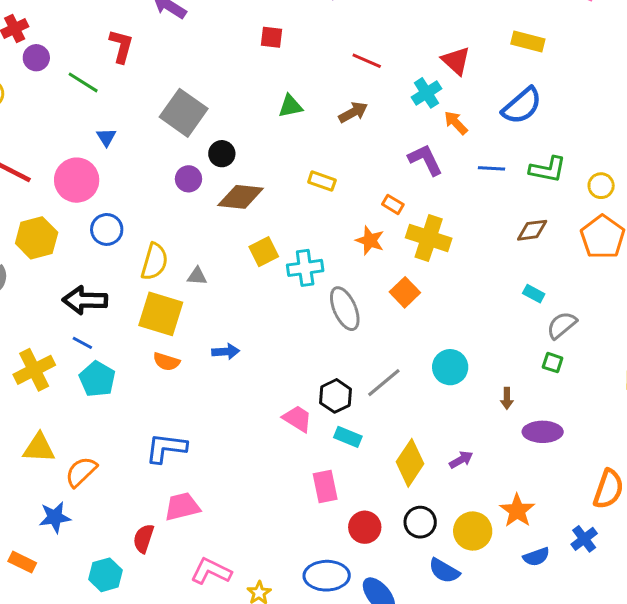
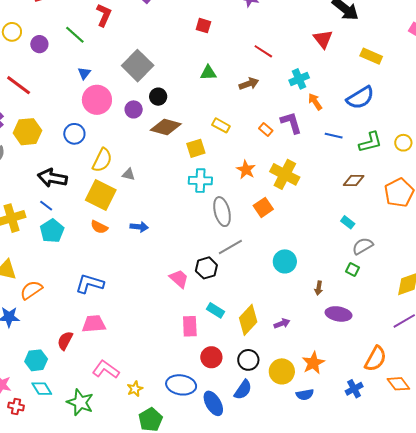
purple circle: (36, 58) -> (39, 44), moved
red triangle: (456, 61) -> (323, 39), moved
green L-shape: (548, 169) -> (370, 142), turned -35
pink circle: (77, 180) -> (97, 100), moved
yellow circle: (601, 186) -> (403, 143), moved
orange rectangle: (393, 204) -> (266, 129), moved
yellow square: (264, 252) -> (196, 148), moved
gray line: (384, 383) -> (230, 247), moved
cyan rectangle: (348, 437) -> (216, 310), moved
blue semicircle: (536, 557) -> (305, 395), moved
blue semicircle: (444, 571) -> (243, 390), moved, turned -95

